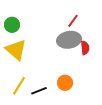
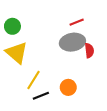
red line: (73, 21) -> (77, 22), turned 32
yellow line: (19, 86) -> (33, 80), moved

